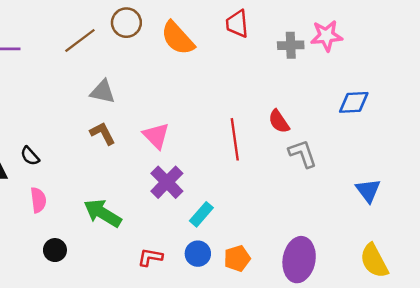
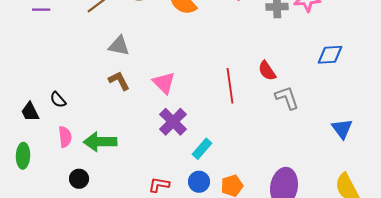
green arrow: (103, 213) -> (100, 142), moved, turned -32

